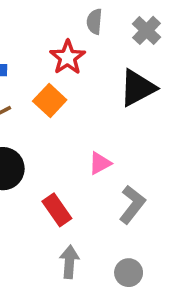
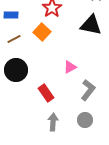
black triangle: (138, 88) -> (91, 25), turned 40
gray circle: (129, 273) -> (85, 120), moved

